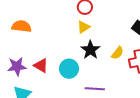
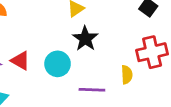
yellow semicircle: (117, 53) -> (127, 75), moved, turned -40

